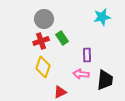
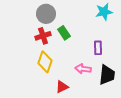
purple rectangle: (87, 55) -> (98, 48), moved

